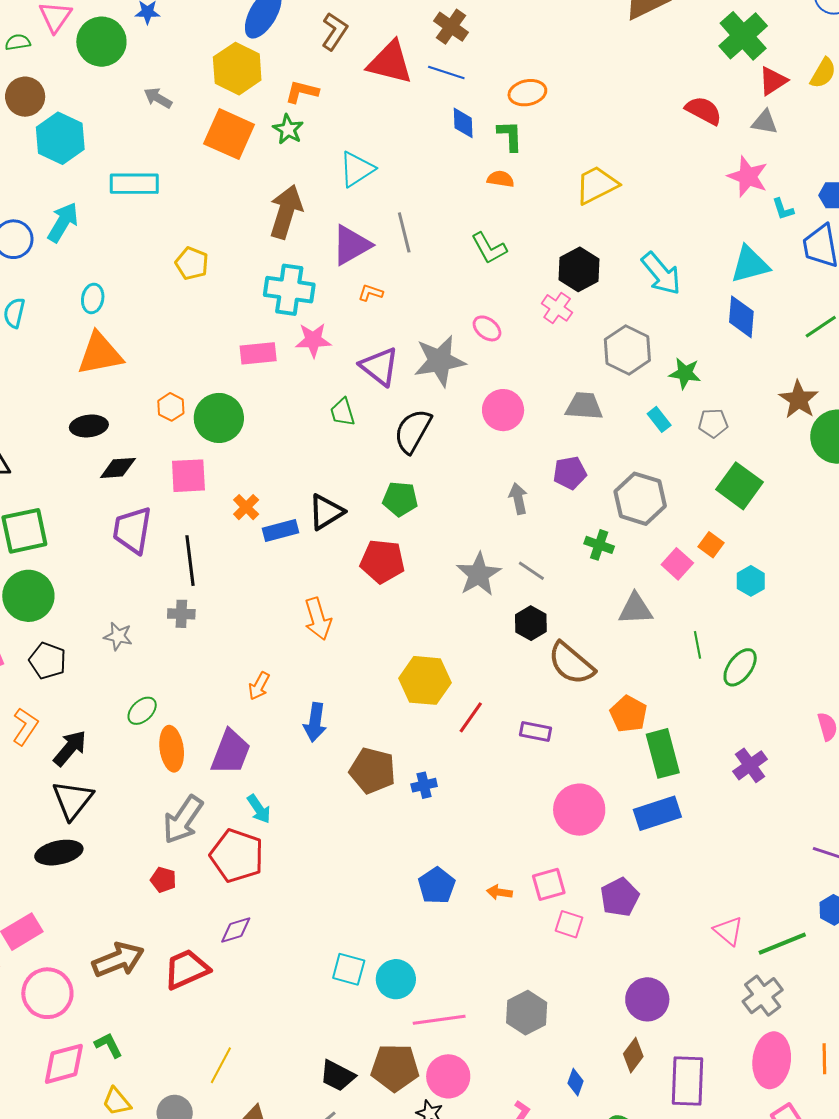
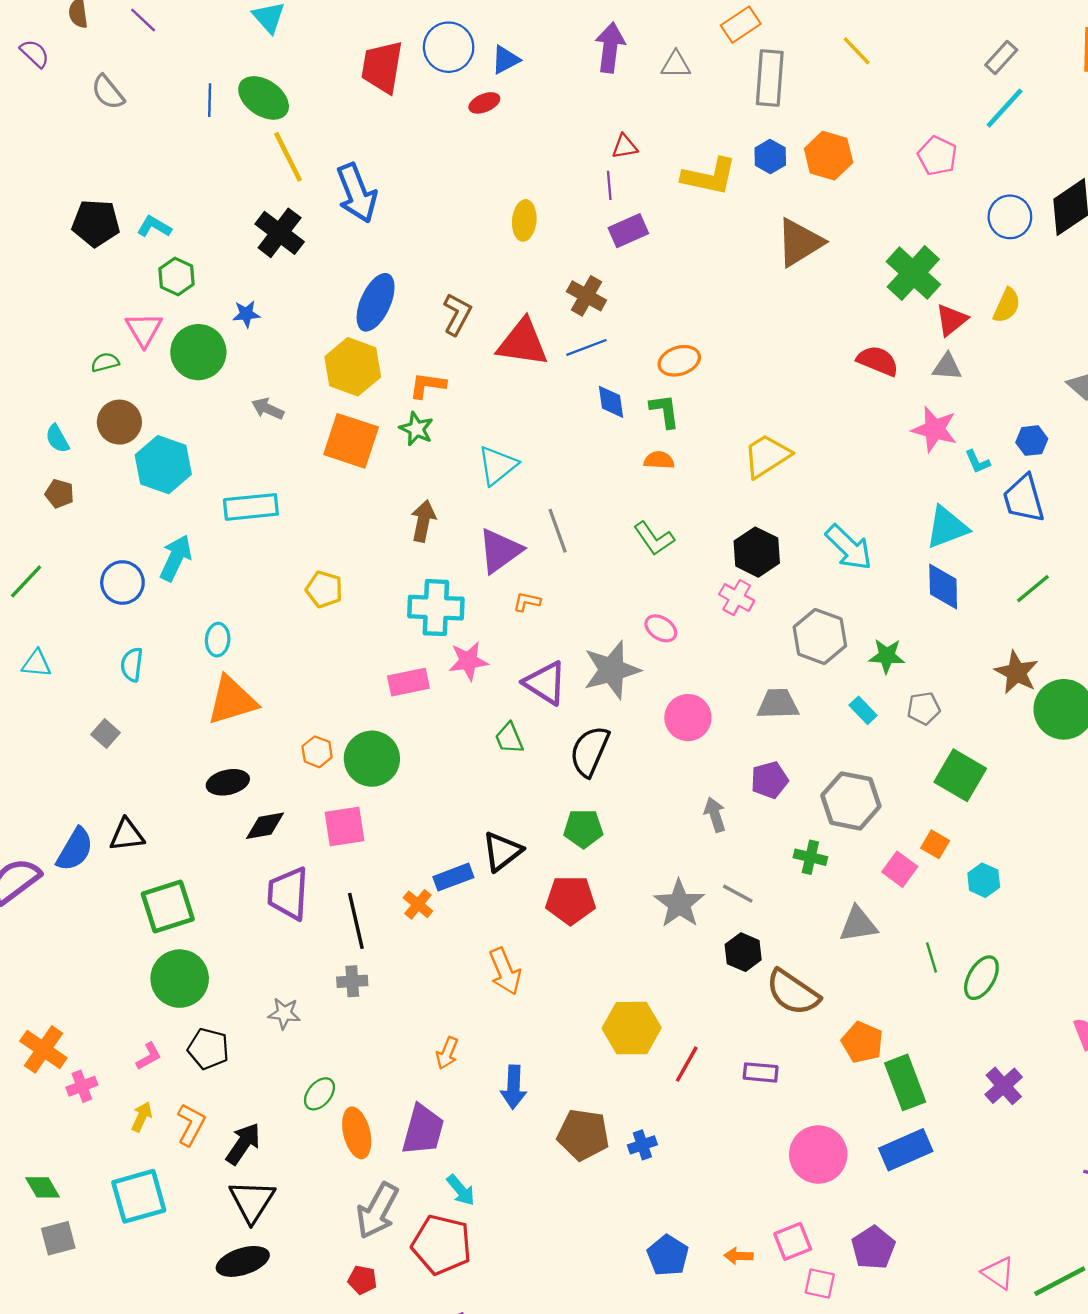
blue line: (446, 72) -> (586, 347), turned -33
brown arrow: (286, 212) -> (423, 521), size x0.7
orange cross: (246, 507) -> (418, 904), moved

